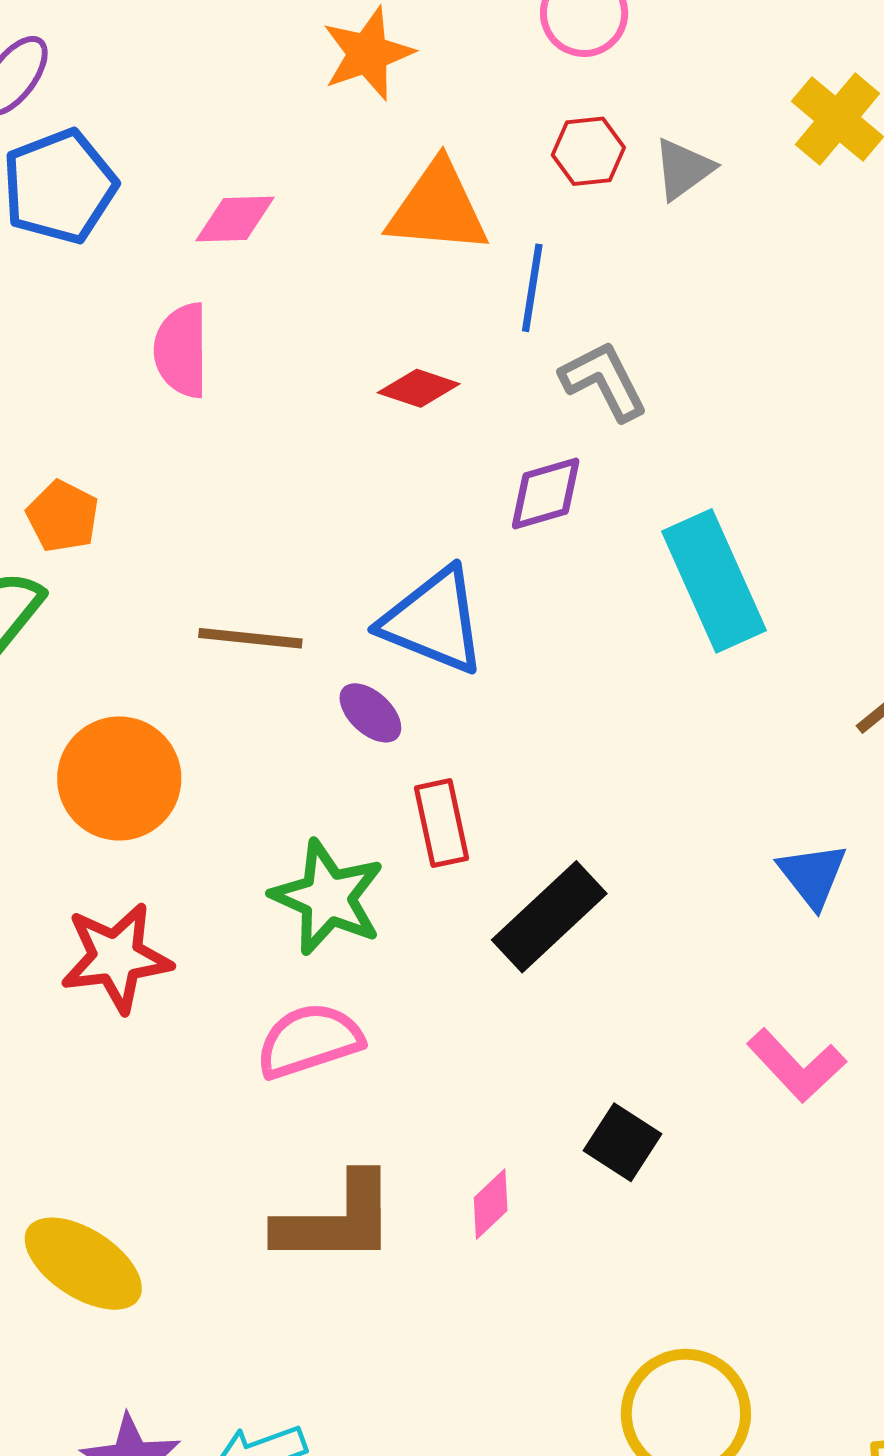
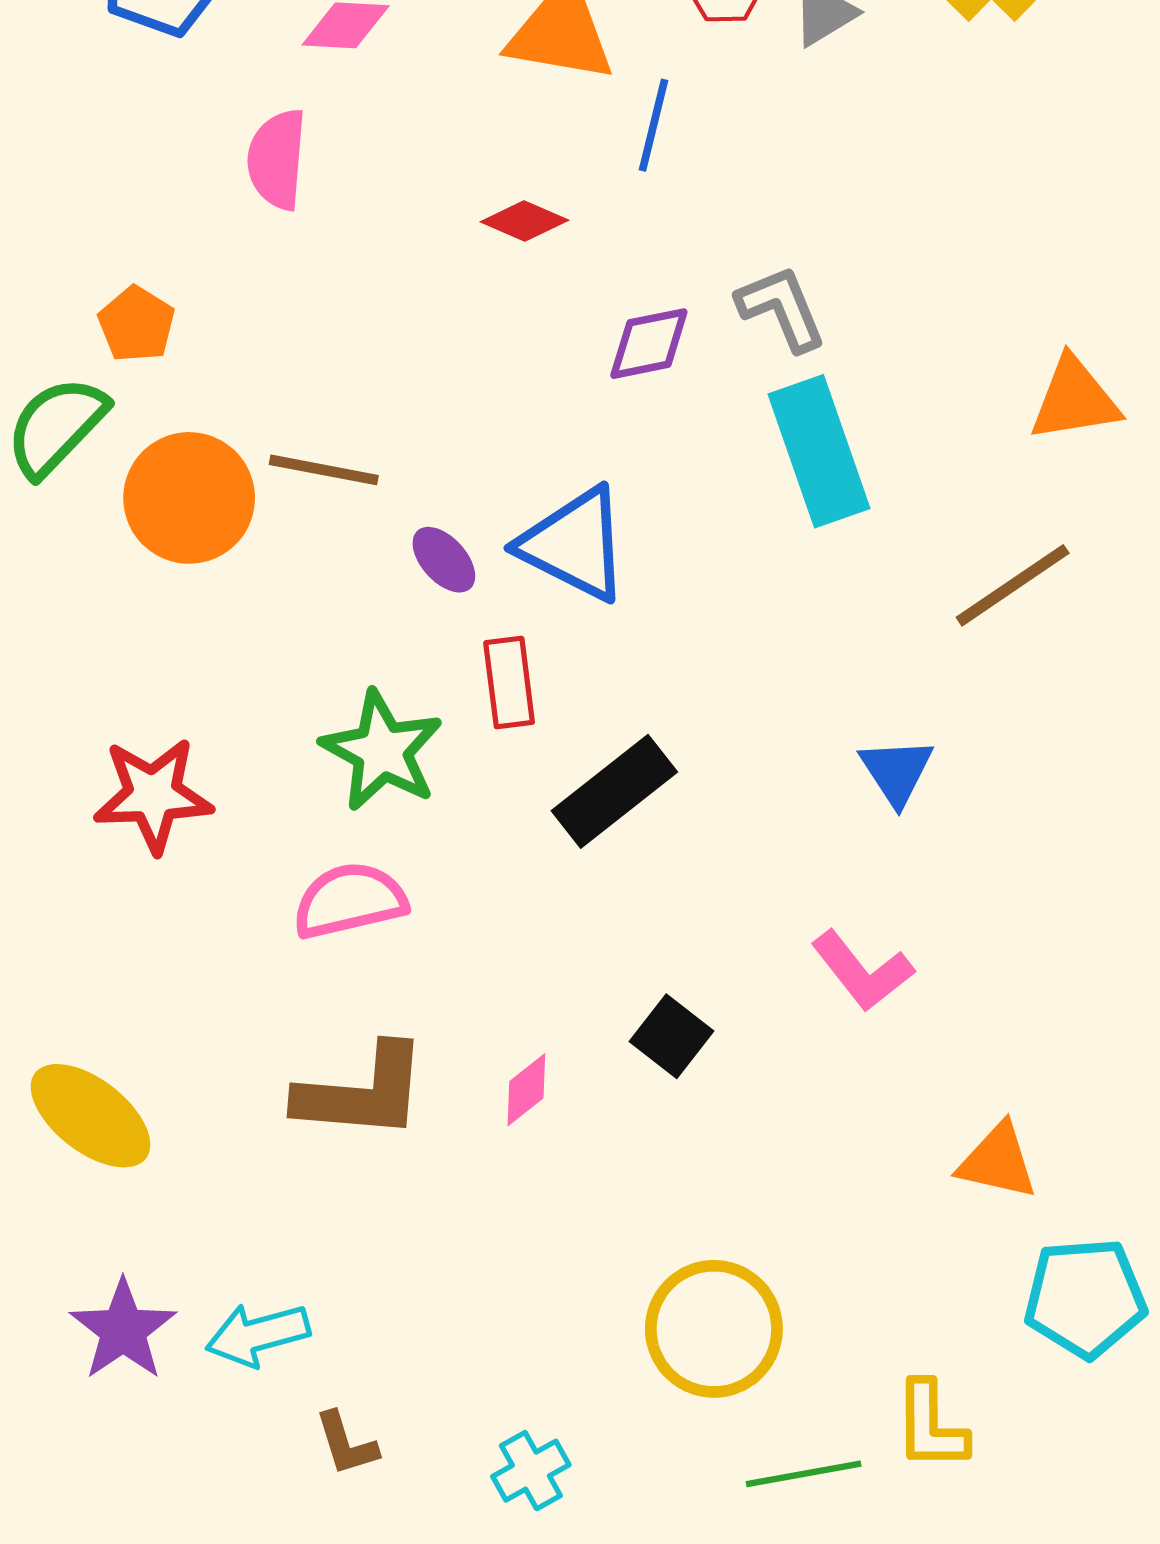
gray L-shape: (604, 381) -> (781, 308), moved
blue triangle: (433, 621) -> (574, 544), moved
orange circle: (119, 778) -> (189, 498), moved

